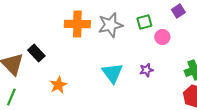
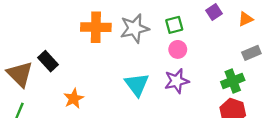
pink circle: (162, 37) -> (178, 49), moved
purple star: (146, 70) -> (177, 81), size x1.5

